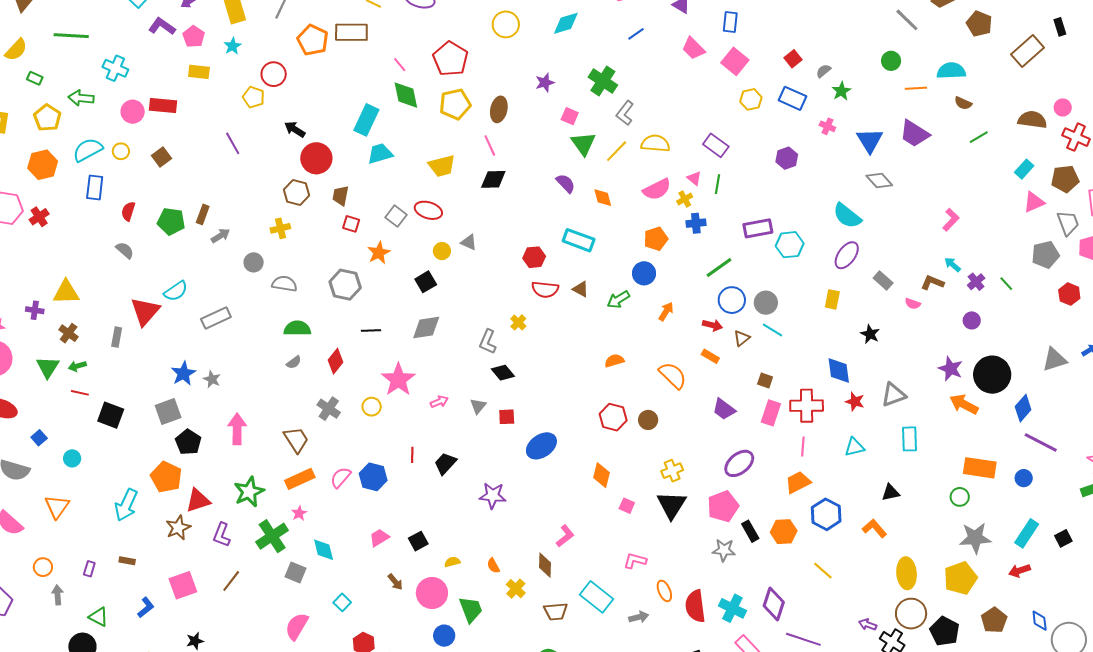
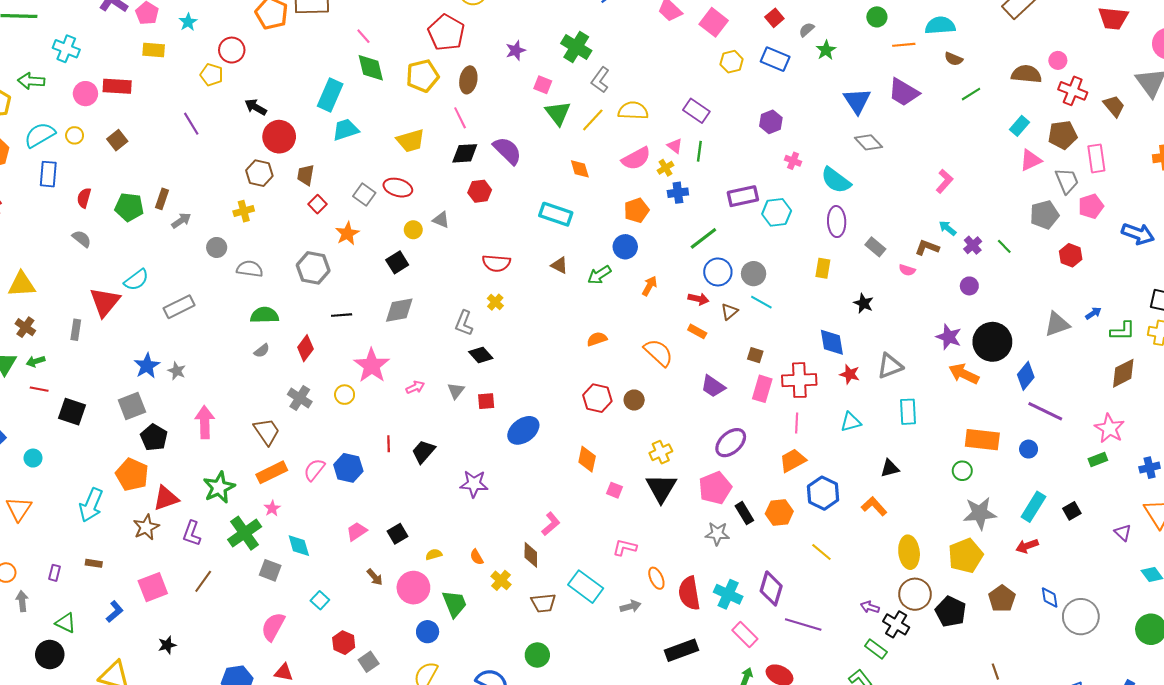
red pentagon: (450, 59) -> (446, 33), moved
pink cross: (827, 126) -> (793, 161), moved
purple semicircle: (566, 183) -> (507, 151), moved, size x1.4
red square: (351, 224) -> (318, 204), turned 30
purple ellipse: (847, 255) -> (837, 222), turned -36
red hexagon: (534, 257) -> (480, 191), moved
red semicircle: (545, 289) -> (496, 263), moved

